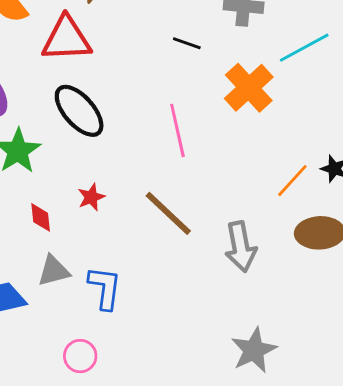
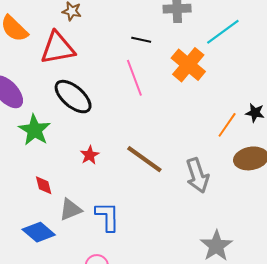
pink line: (177, 130) -> (134, 78), moved
red diamond: (41, 217) -> (44, 185), moved

